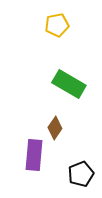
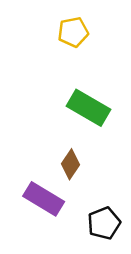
purple rectangle: (34, 155) -> (44, 199), turned -64

